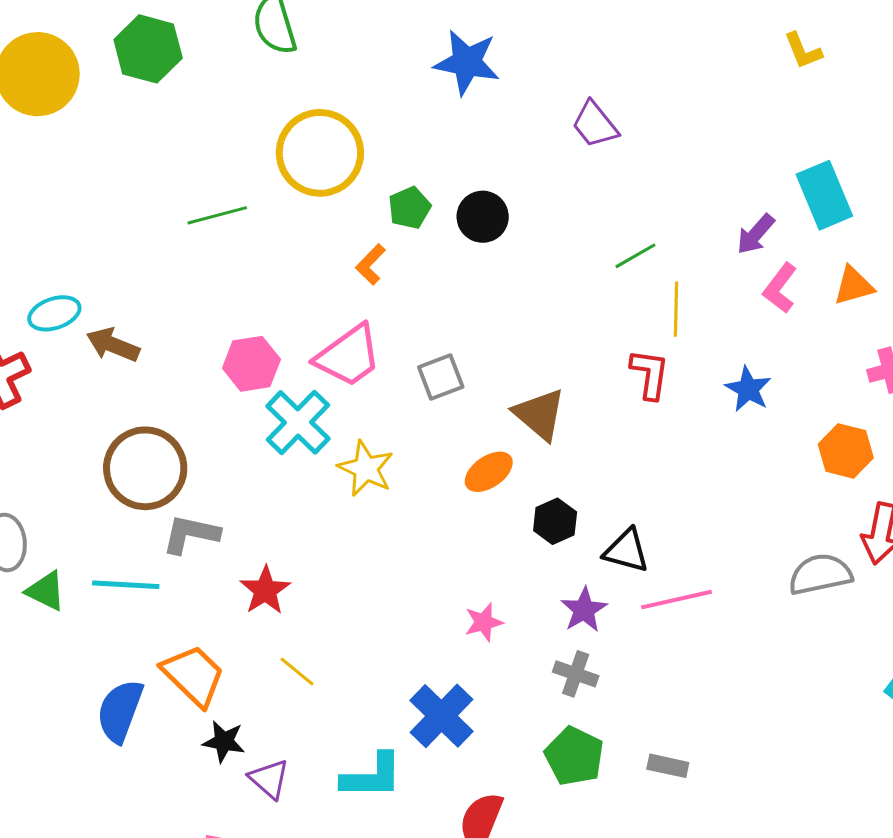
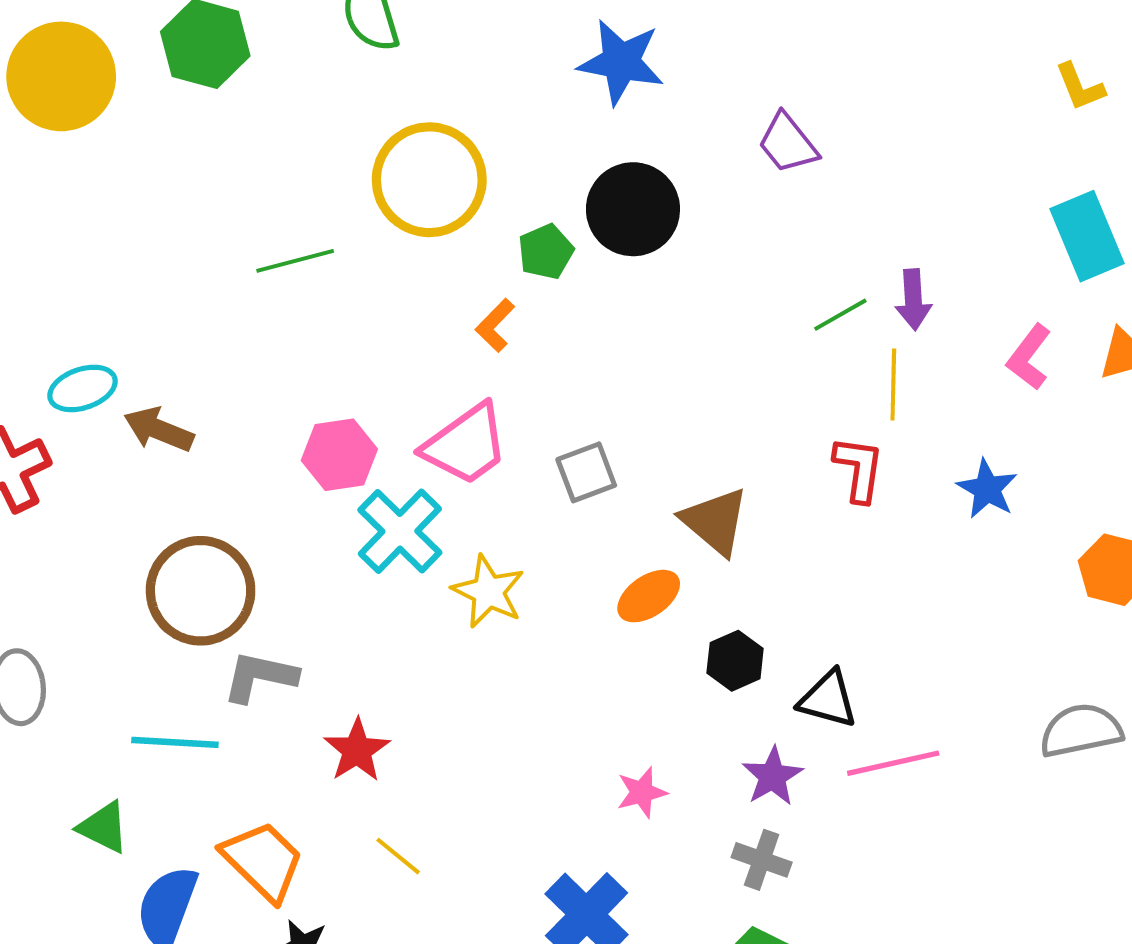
yellow L-shape: (803, 51) -> (1080, 87), moved
black circle: (483, 217) -> (633, 209), moved, size x1.4
purple arrow: (756, 234) -> (913, 300), moved, turned -45
green triangle: (46, 591) -> (103, 827), moved

